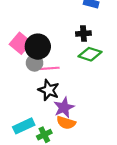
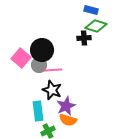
pink square: (20, 43) -> (21, 58), moved
green diamond: (90, 54) -> (96, 26), moved
cyan rectangle: (24, 126) -> (38, 111), moved, turned -72

